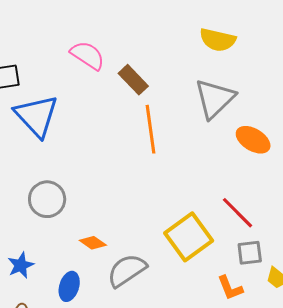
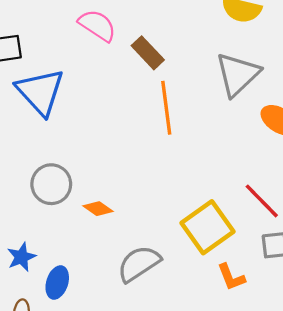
orange diamond: (93, 243) -> (98, 209), moved
blue ellipse: (69, 286) -> (57, 283), moved
orange L-shape: (230, 288) -> (231, 277), moved

